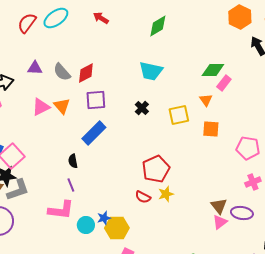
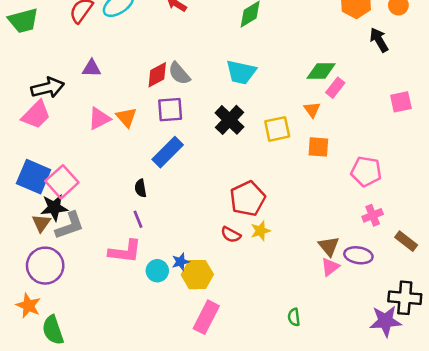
gray semicircle: (62, 72) -> (179, 73), moved
black cross: (142, 108) -> (229, 120), size x1.6

